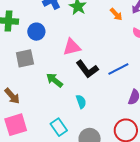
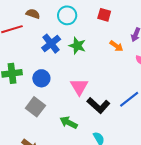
pink triangle: (72, 47) -> (79, 87), turned -36
gray square: (25, 58) -> (35, 107), turned -30

